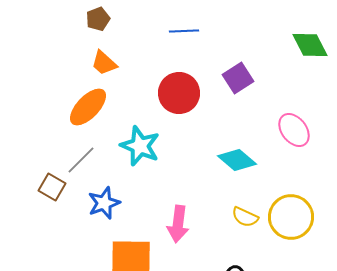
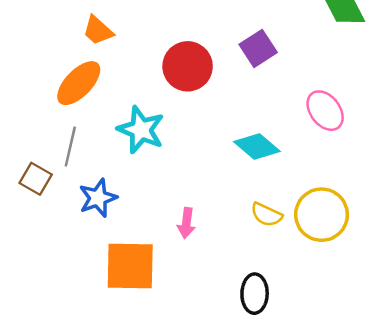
gray line: (81, 160) -> (70, 146), turned -32
pink arrow: (178, 224) -> (186, 223), size x0.7

